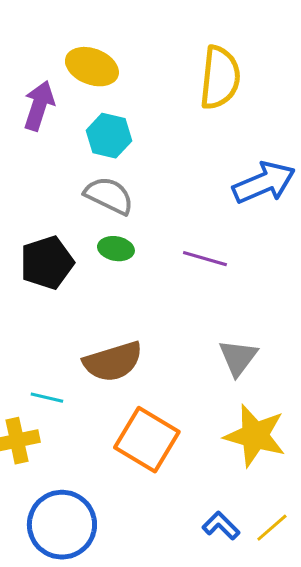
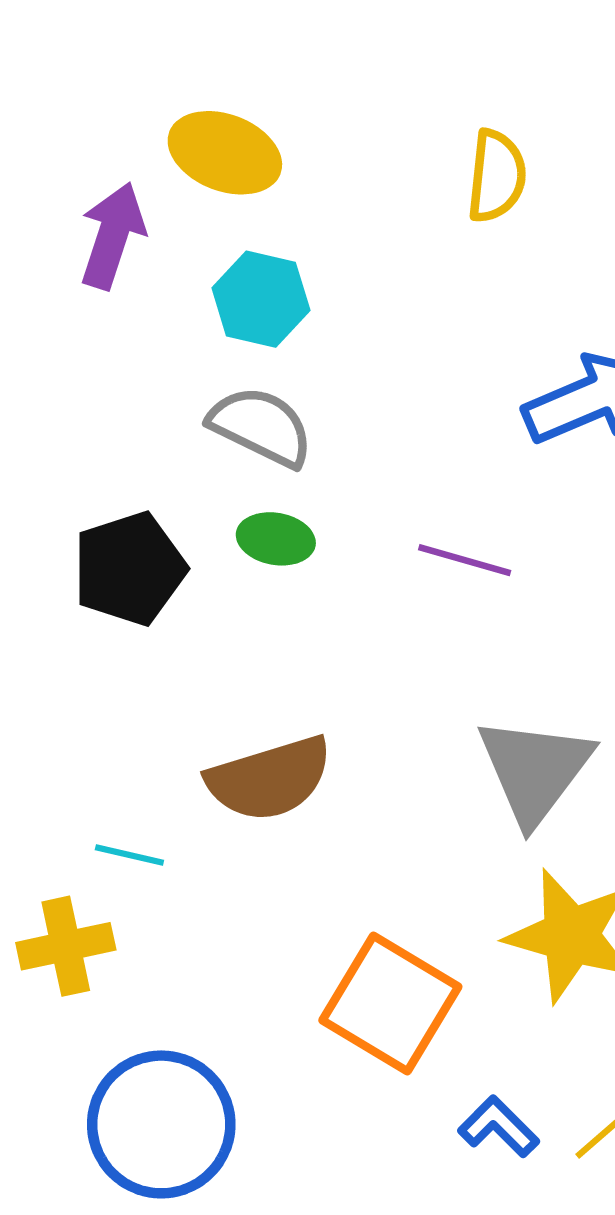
yellow semicircle: (220, 78) -> (496, 176), size x0.7
gray triangle: (238, 358) -> (535, 770), size x1.4
orange square: (147, 440) -> (390, 1004), moved

